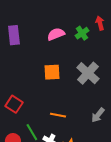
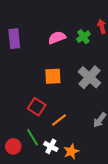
red square: (14, 104) -> (37, 107), moved
orange line: (58, 115) -> (59, 120), turned -49

